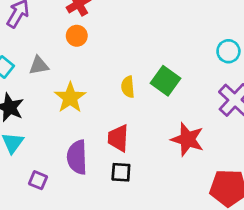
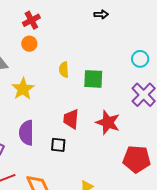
green square: (166, 81) -> (93, 79), turned -35
yellow semicircle: (128, 87) -> (64, 70), moved
red trapezoid: (118, 138) -> (71, 119), moved

